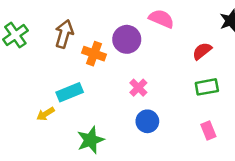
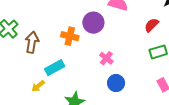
brown arrow: (64, 34) -> (32, 42), moved

